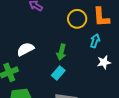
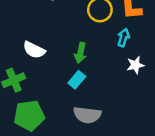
white semicircle: (25, 49) -> (34, 50), turned -126

